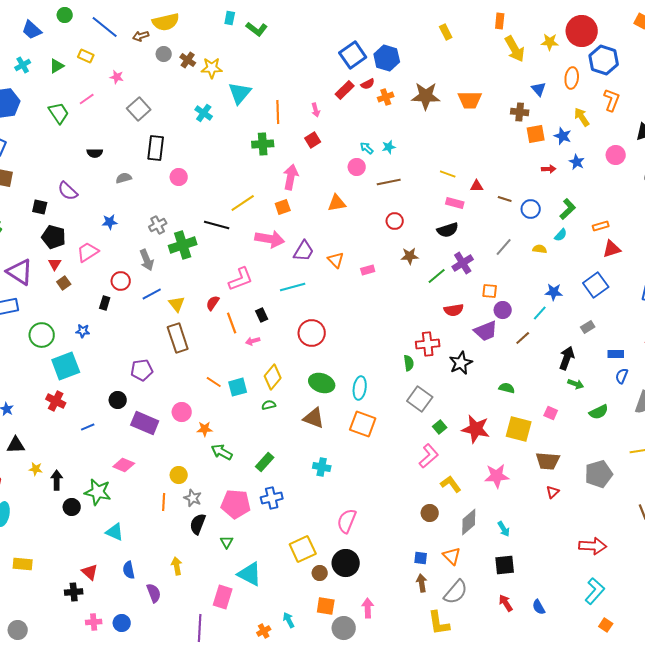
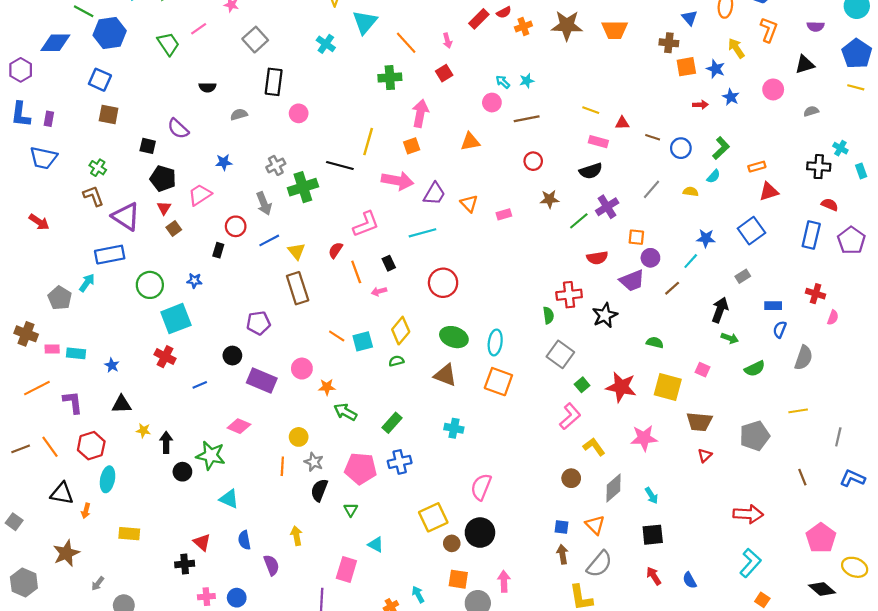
orange line: (278, 112) -> (406, 43), turned -40
yellow line: (243, 203) -> (368, 142), turned -40
cyan triangle: (250, 574) -> (376, 544), size x0.6

